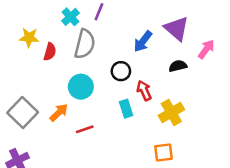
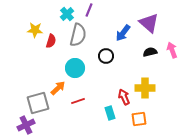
pink arrow: (206, 49) -> (172, 50), moved, turned -56
red arrow: (144, 91) -> (124, 97), moved
cyan rectangle: (126, 109) -> (110, 113), moved
gray square: (23, 113) -> (38, 103), moved, turned 30
yellow cross: (171, 113) -> (145, 88), turned 30

